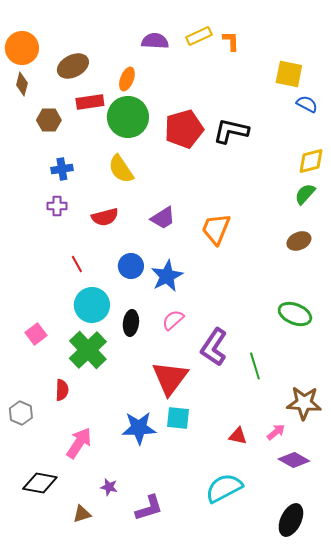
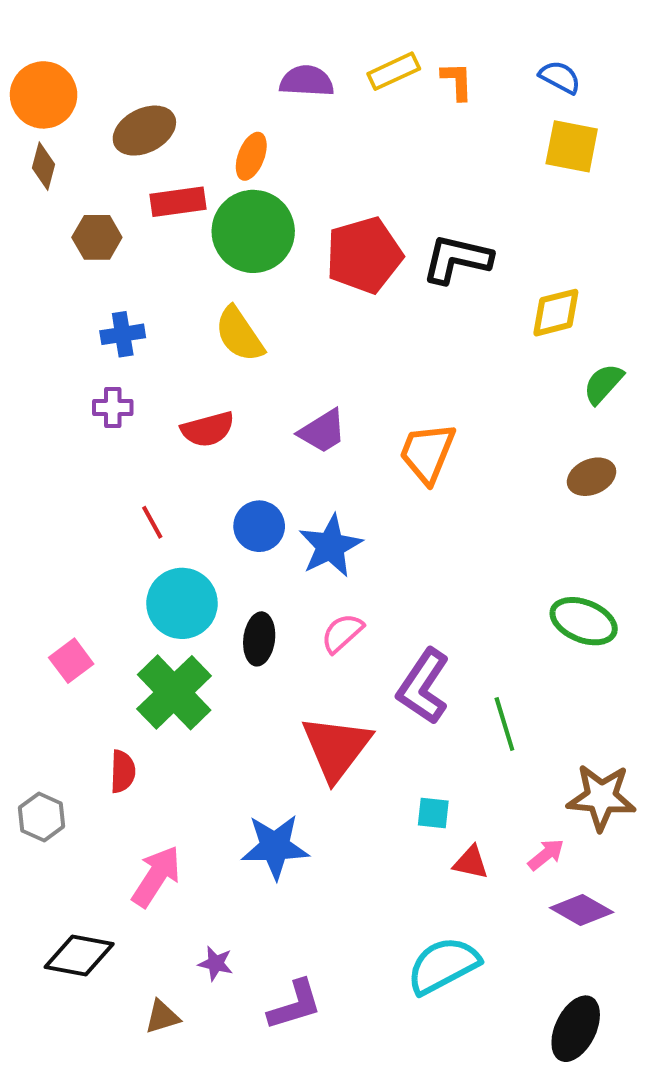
blue semicircle: (307, 104) -> (560, 77), moved
yellow diamond: (311, 161) -> (556, 313), moved
cyan square: (178, 418) -> (433, 813), moved, size x0.7

